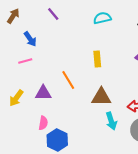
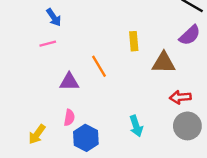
brown triangle: (101, 97) -> (164, 63), moved
yellow arrow: (16, 98) -> (37, 134), moved
cyan arrow: (111, 121) -> (136, 126), moved

